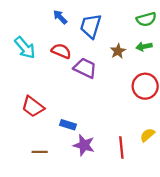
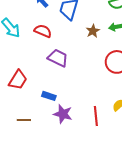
purple trapezoid: (85, 68) -> (58, 58), moved
red trapezoid: (33, 107) -> (18, 80), turned -95

